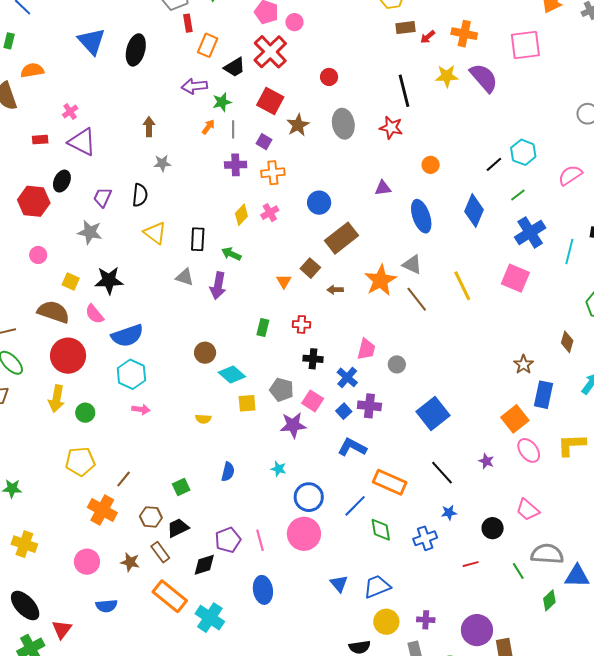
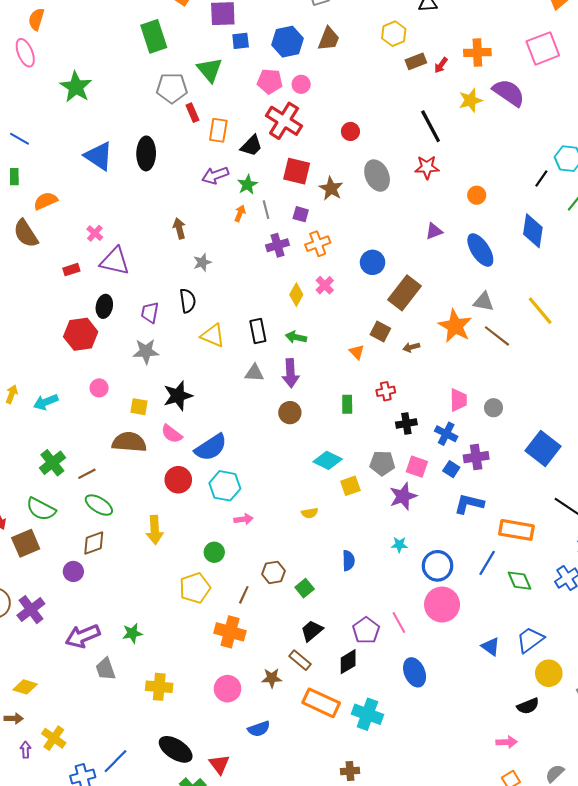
brown circle: (205, 353) -> (290, 413), moved
red circle: (68, 356) -> (178, 480), moved, size x0.7
green circle: (85, 413) -> (214, 552), moved
brown hexagon: (151, 517) -> (274, 572), moved

